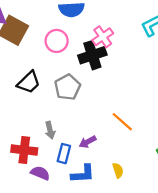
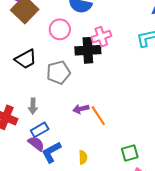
purple arrow: (88, 142) -> (81, 109), moved
blue rectangle: (64, 154) -> (40, 130), turned 30
purple semicircle: (40, 173) -> (36, 144), moved
blue L-shape: (83, 174) -> (51, 152), turned 140

